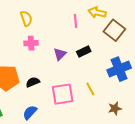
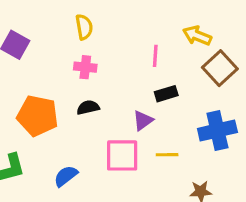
pink line: (76, 21) -> (155, 56), moved
purple triangle: (60, 54) -> (143, 120), moved
black semicircle: (33, 82) -> (88, 107), moved
yellow line: (90, 89) -> (167, 155), turned -72

